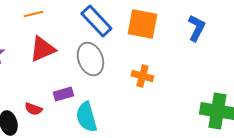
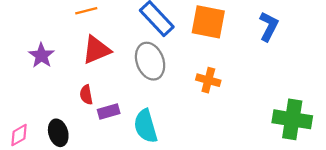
purple rectangle: (63, 94) -> (109, 112), moved
red semicircle: (33, 109) -> (86, 95), moved, turned 60

